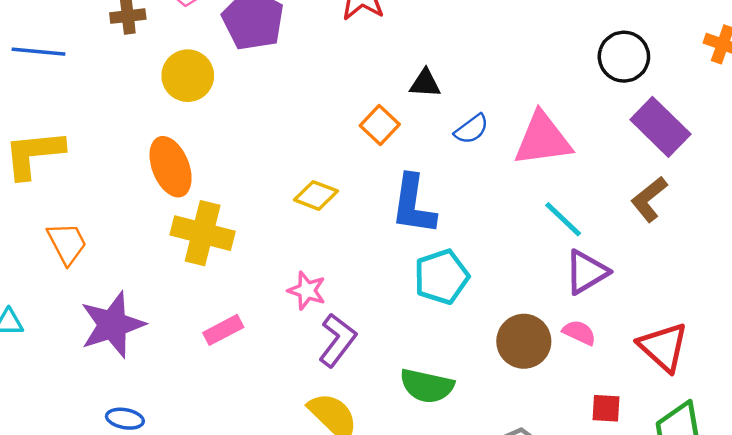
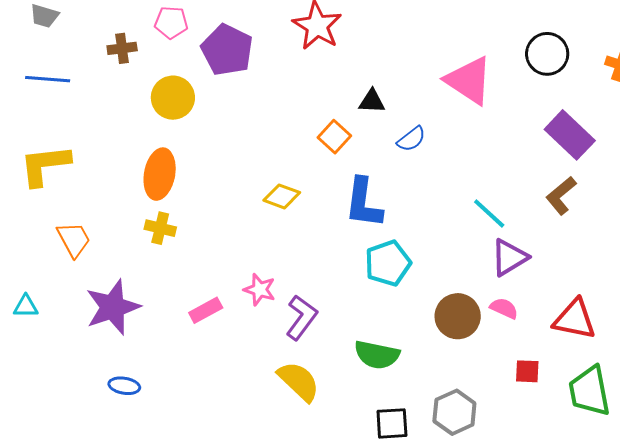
black circle: (624, 57) -> (547, 54), moved
pink triangle: (543, 139) -> (469, 80), moved, turned 42
orange ellipse: (171, 167) -> (160, 174), turned 33
yellow cross: (203, 233) -> (160, 228), moved, size x0.6
pink star: (307, 291) -> (260, 290), moved
red triangle: (663, 347) -> (575, 319), turned -30

